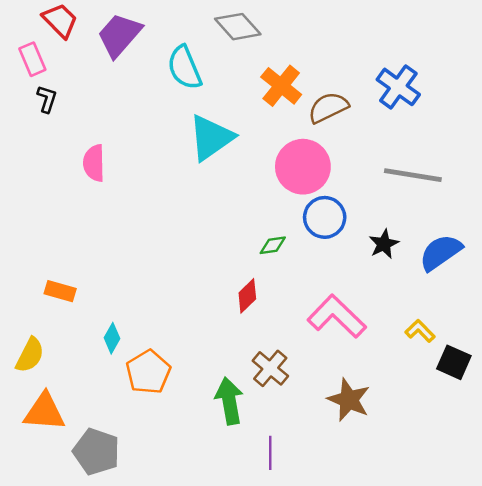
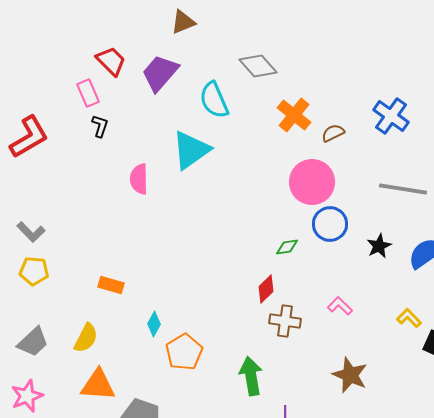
brown semicircle: (328, 107) -> (333, 133), size x0.7
cyan triangle: (211, 138) -> (191, 150), moved
pink L-shape: (337, 316) -> (340, 306), size x0.5
brown cross: (270, 368) -> (285, 321), moved, turned -32

